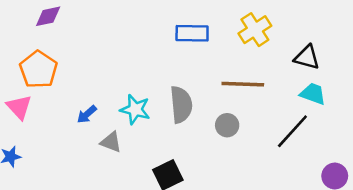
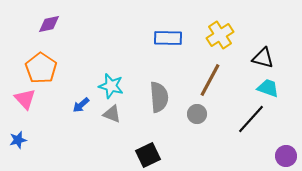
brown line: (243, 84) -> (210, 80), turned -64
cyan star: (135, 109) -> (111, 86), moved
gray triangle: (111, 142) -> (112, 114), moved

